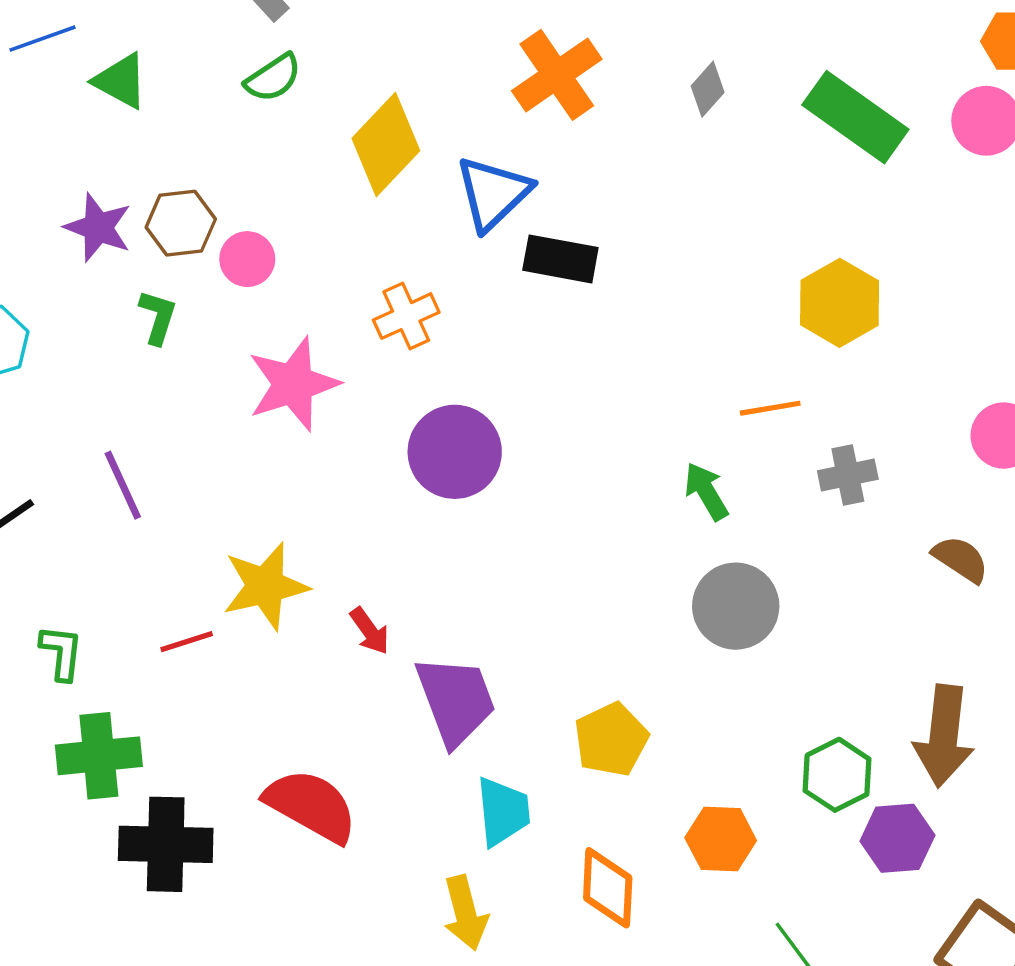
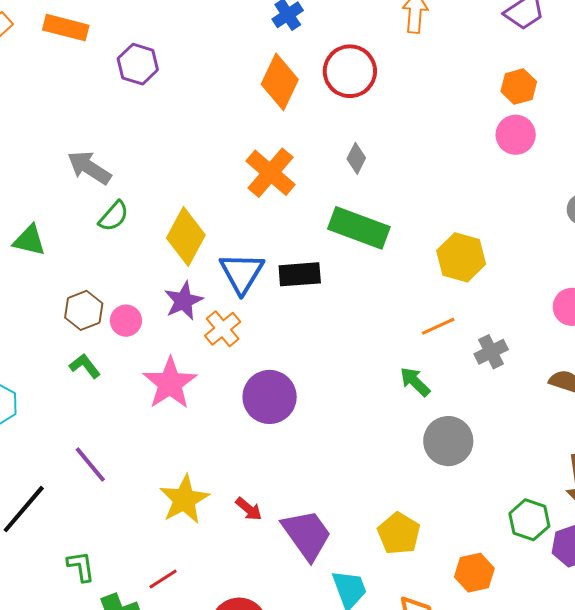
green rectangle: (855, 117) -> (359, 228), moved
blue triangle: (493, 193) -> (242, 273), moved
purple star: (98, 227) -> (183, 301), moved, turned -30
green L-shape: (158, 317) -> (85, 366), turned -40
red line: (187, 642) -> (163, 579), moved

